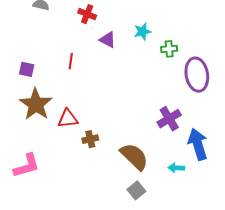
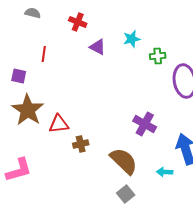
red line: (71, 61) -> (44, 54), moved
purple cross: (169, 119) -> (145, 124), moved, turned -30

